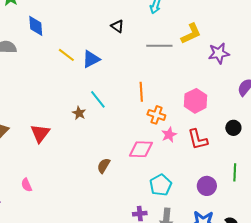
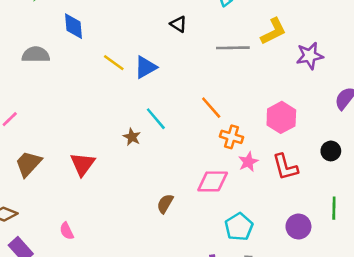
orange line: (141, 92) -> (211, 108), turned -36

